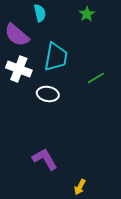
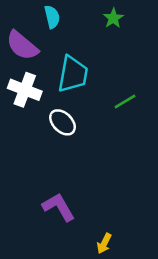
white ellipse: (48, 94) -> (63, 122), turned 35

